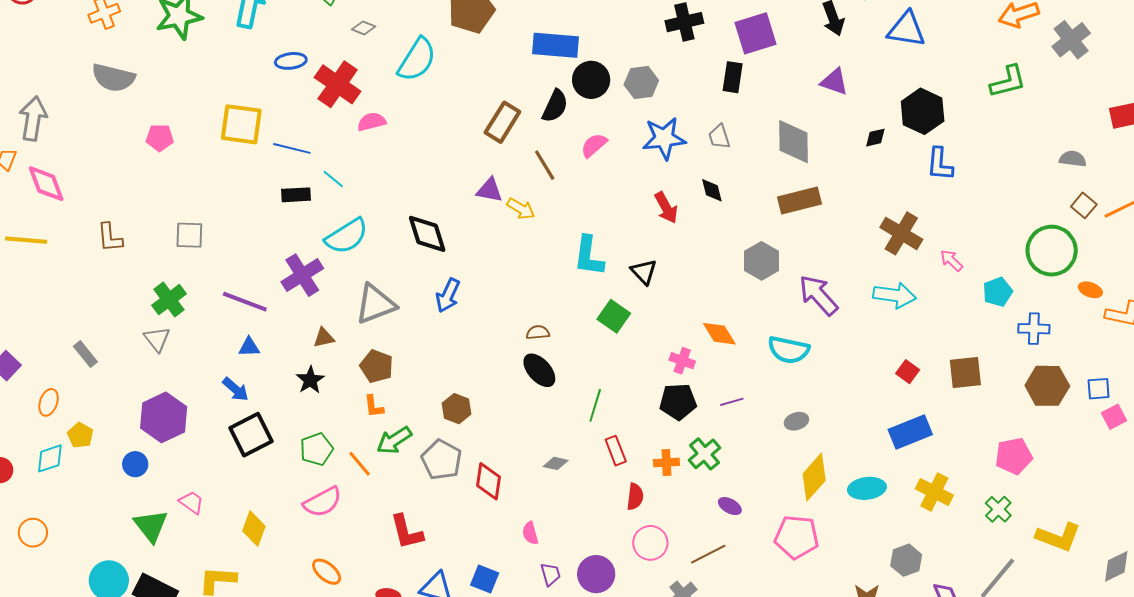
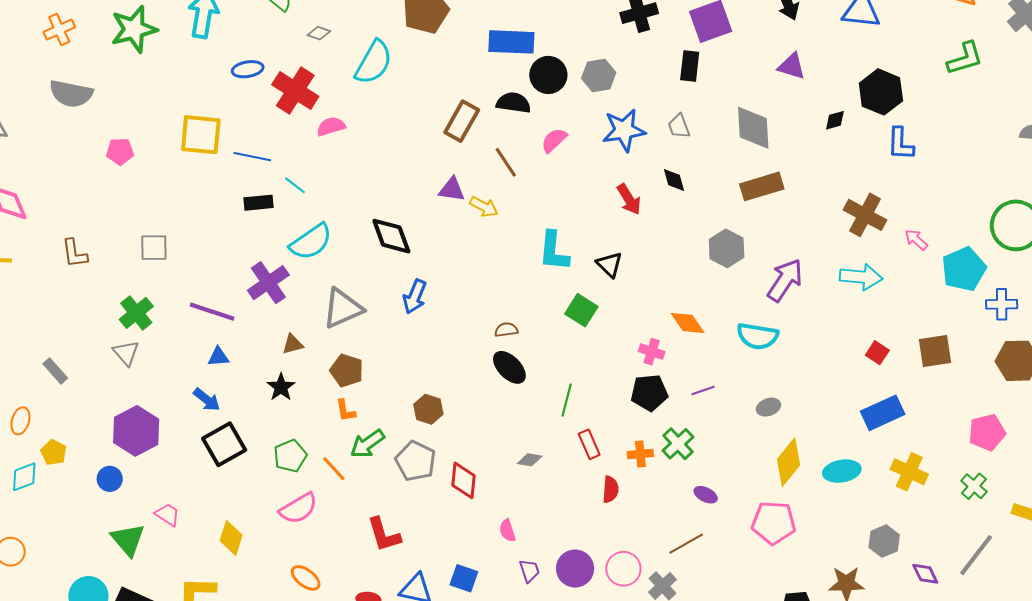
black semicircle: (555, 106) -> (514, 103), turned -104
cyan pentagon: (998, 292) -> (964, 269), size x1.5
purple arrow: (818, 295) -> (785, 280), turned 78
pink circle: (650, 543) -> (623, 569), moved

